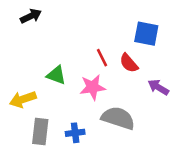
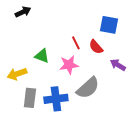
gray semicircle: (118, 118) -> (88, 88), turned 120
blue cross: (75, 133) -> (56, 99), size x1.6

